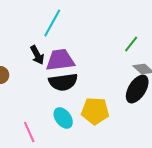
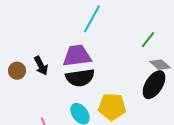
cyan line: (52, 23) -> (92, 19), moved
black arrow: (37, 55) -> (41, 66), moved

